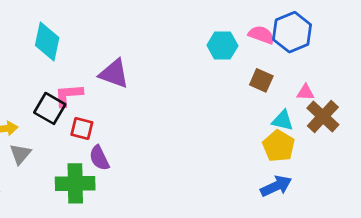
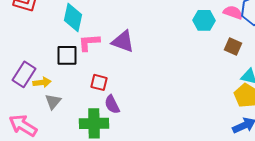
pink L-shape: (68, 95) -> (89, 42), moved
black square: (50, 108) -> (67, 55), moved, turned -30

